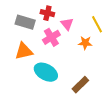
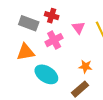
pink triangle: (67, 24) -> (79, 28), moved
orange star: (85, 43) -> (85, 67), moved

